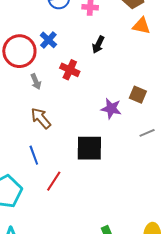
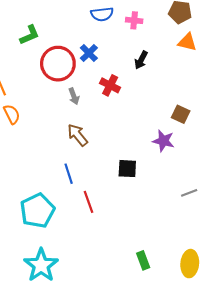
purple star: (111, 109) -> (163, 141), moved
gray line: (147, 133) -> (189, 193), moved
black square: (89, 148) -> (127, 169), size x0.7
red line: (54, 181) -> (88, 202), turned -55

